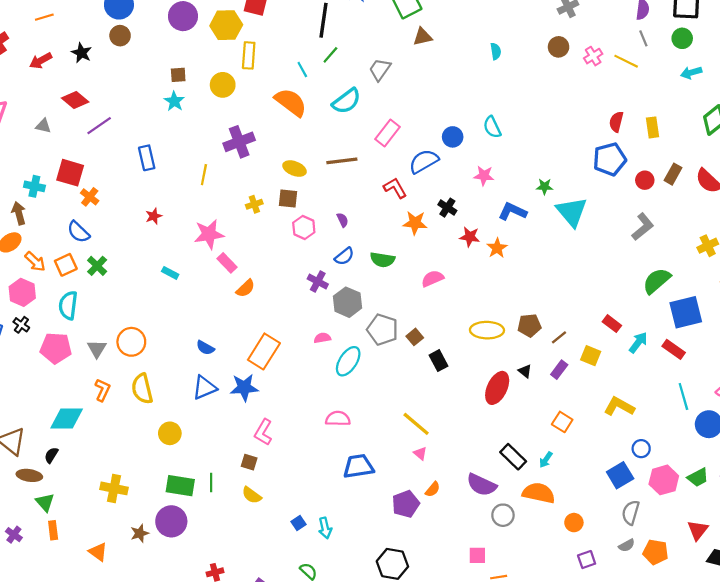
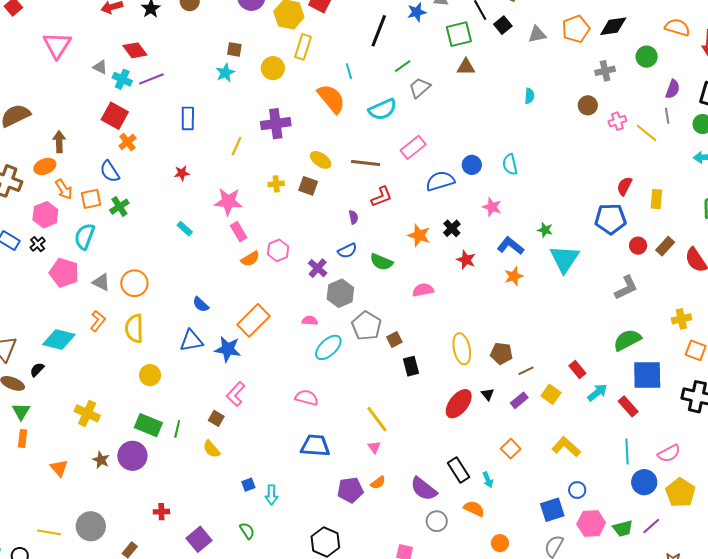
green line: (330, 55) -> (403, 66), moved
cyan cross: (34, 186) -> (122, 79), moved
red L-shape: (395, 188) -> (381, 197), moved, turned 85
pink hexagon: (304, 227) -> (278, 250), moved
orange star: (497, 248) -> (514, 276), moved
yellow ellipse: (487, 330) -> (462, 349), turned 64
gray triangle: (97, 349) -> (101, 282), turned -48
cyan arrow: (546, 460) -> (488, 480), turned -70
orange semicircle: (539, 493) -> (474, 509), size x0.7
brown star: (140, 533) -> (101, 460), turned 30

